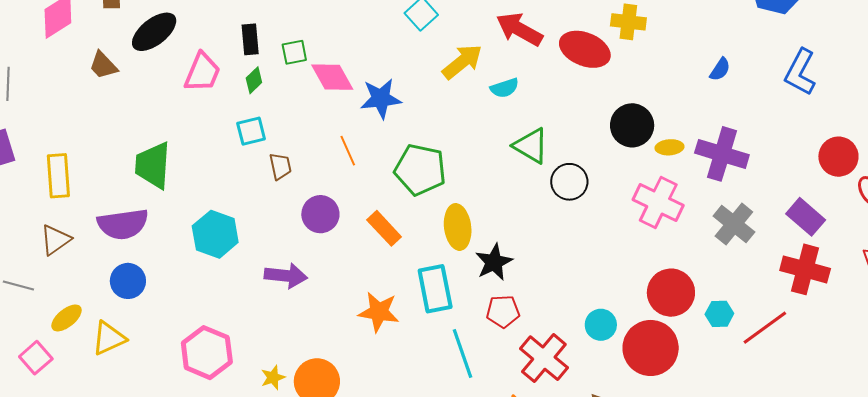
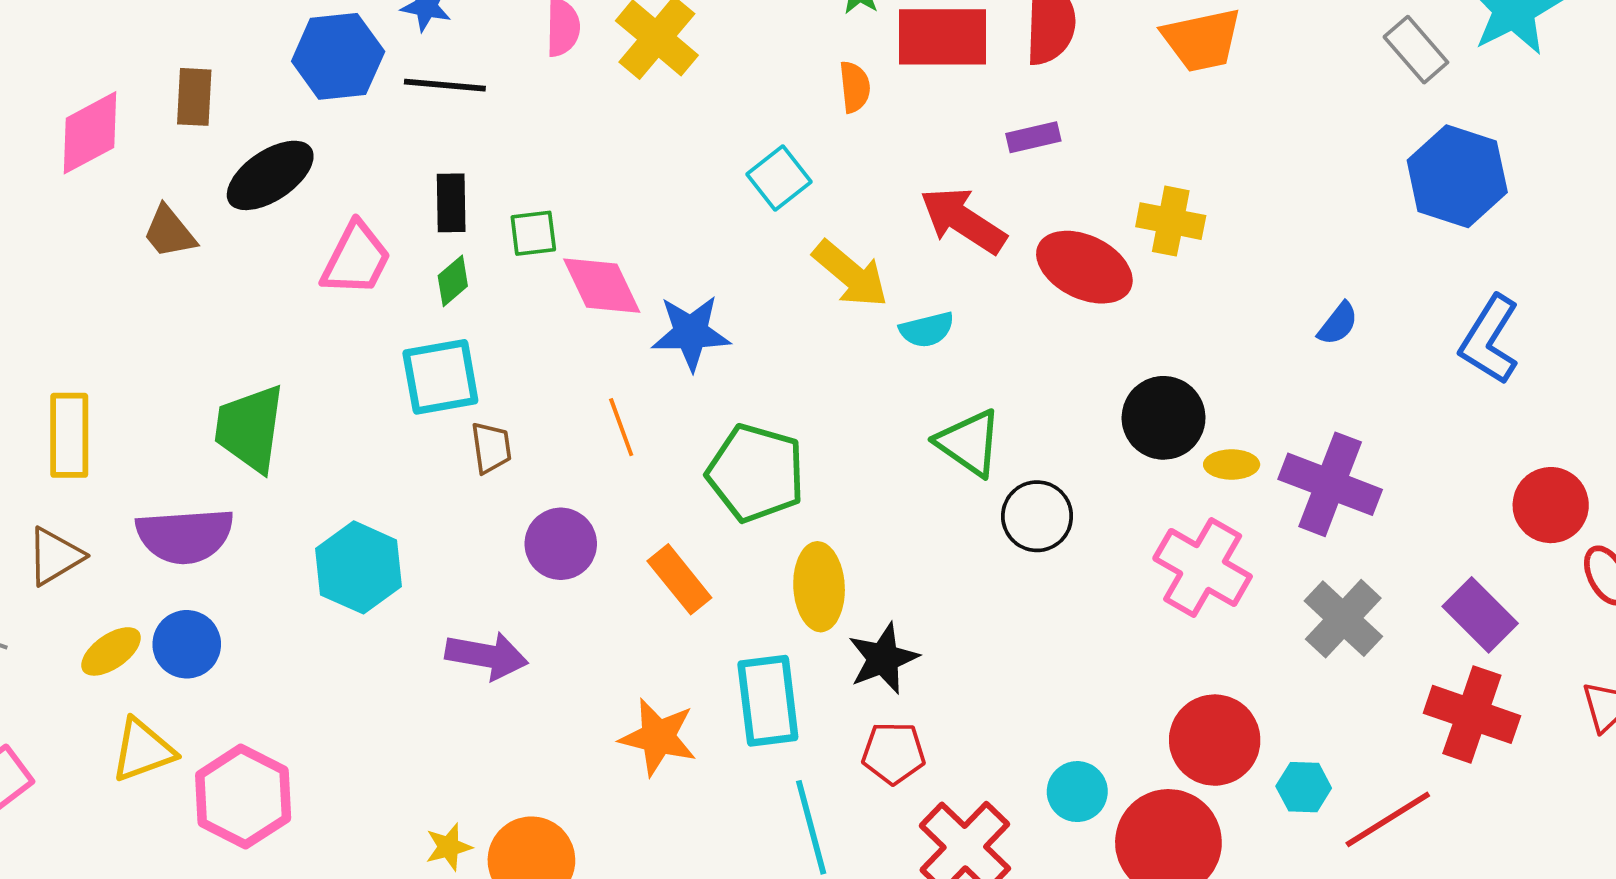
yellow arrow: (462, 62) -> (851, 274), turned 75
cyan square: (251, 131) -> (440, 377), size x1.4
yellow ellipse: (67, 318) -> (111, 651), moved
pink hexagon: (207, 353) -> (243, 797), moved

